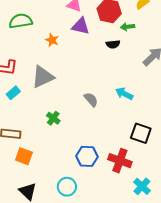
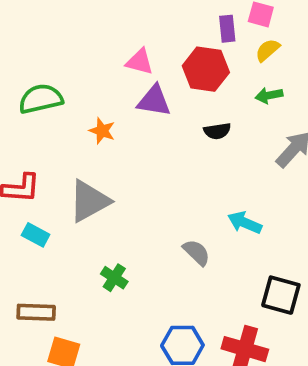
green arrow: (128, 27) -> (269, 95), moved
cyan rectangle: (13, 93) -> (36, 235), turned 72
gray semicircle: (91, 99) -> (197, 252), moved

